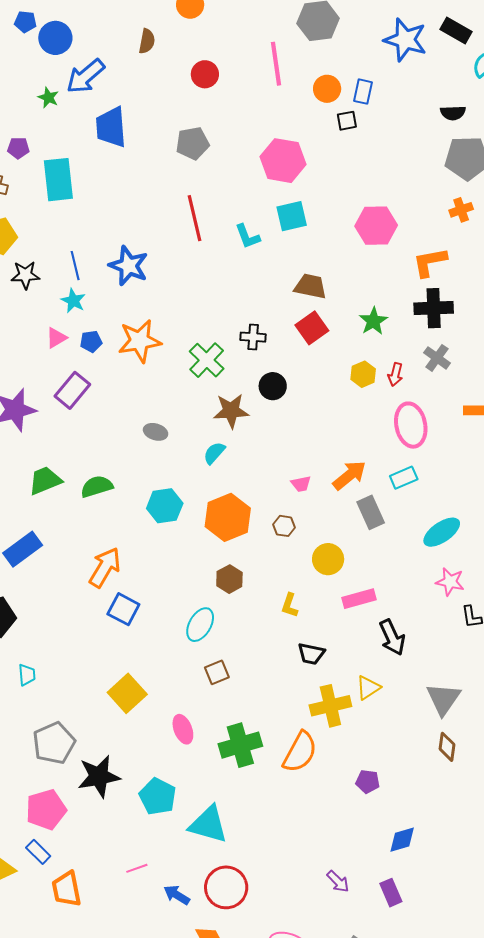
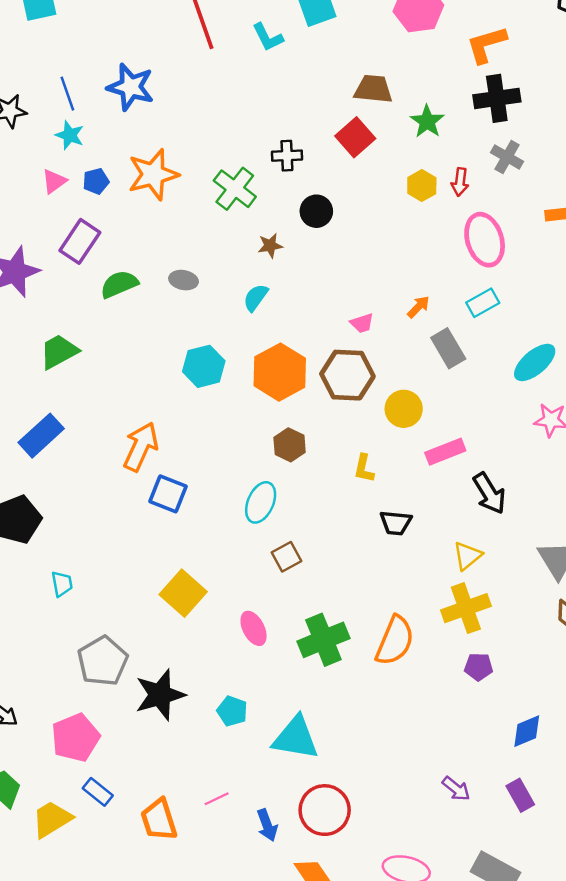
brown trapezoid: (310, 286) -> (373, 89), moved
brown star: (231, 411) -> (270, 246), size x0.6
orange arrow: (349, 475) -> (418, 307), size x0.6
green semicircle: (97, 486) -> (119, 284), moved
brown hexagon: (284, 526) -> (347, 375), size x2.0
yellow cross: (330, 706) -> (466, 608), moved
cyan pentagon: (158, 796) -> (232, 711), size x0.7
pink pentagon: (46, 810) -> (76, 738), moved
orange trapezoid: (66, 889) -> (159, 820), moved
blue arrow: (177, 895) -> (267, 825), turned -136

